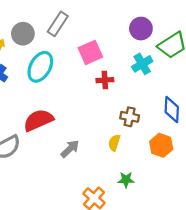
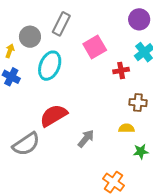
red cross: (105, 80) -> (121, 70), moved
yellow semicircle: (114, 143) -> (126, 128), turned 77
green star: (126, 180) -> (141, 151), moved

